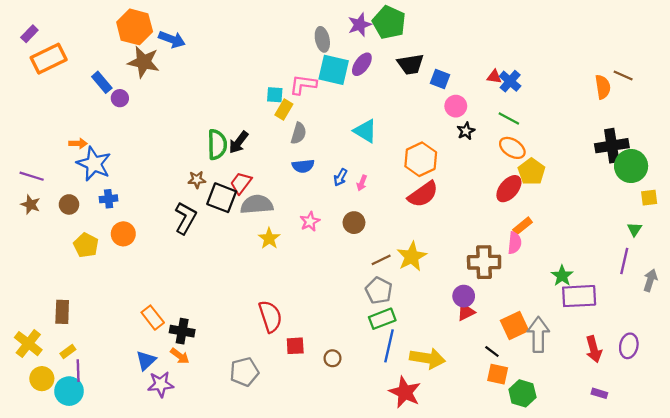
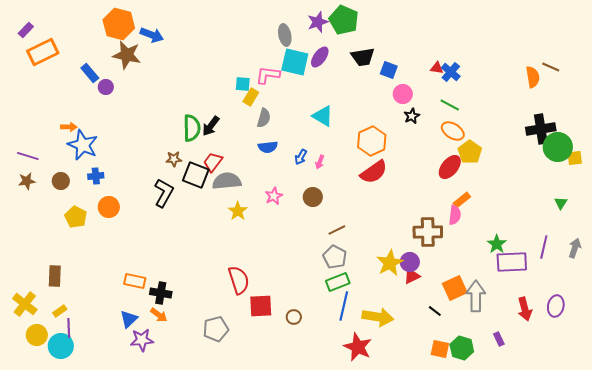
yellow square: (649, 198) -> (575, 158), moved
brown star: (31, 204) -> (27, 181), turned -30
yellow star: (412, 256) -> (390, 263), moved
purple line: (624, 261) -> (544, 247), moved
orange rectangle: (153, 318) -> (135, 281), turned -40
red square: (295, 346) -> (261, 306), size x1.4
orange square: (498, 374) -> (440, 349), moved
purple rectangle: (599, 393) -> (499, 339), moved, turned 48

